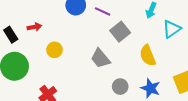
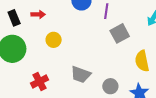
purple line: (103, 11) -> (106, 11), turned 63
gray trapezoid: (100, 58) -> (81, 74), moved, turned -40

